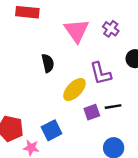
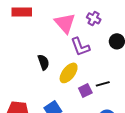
black semicircle: (48, 63) -> (43, 62), moved
purple L-shape: (101, 73) -> (80, 47), moved

